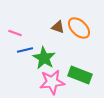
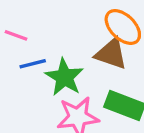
brown triangle: (58, 27) -> (111, 54), moved, size x1.5

